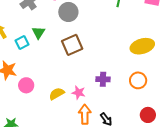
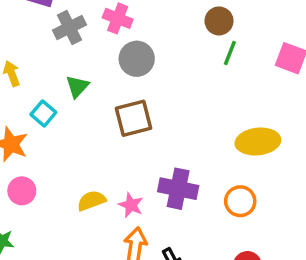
cyan square: (22, 42) -> (43, 113), moved, turned -32
purple cross: (103, 79) -> (178, 189), size x1.5
pink circle: (26, 85) -> (22, 191), moved

